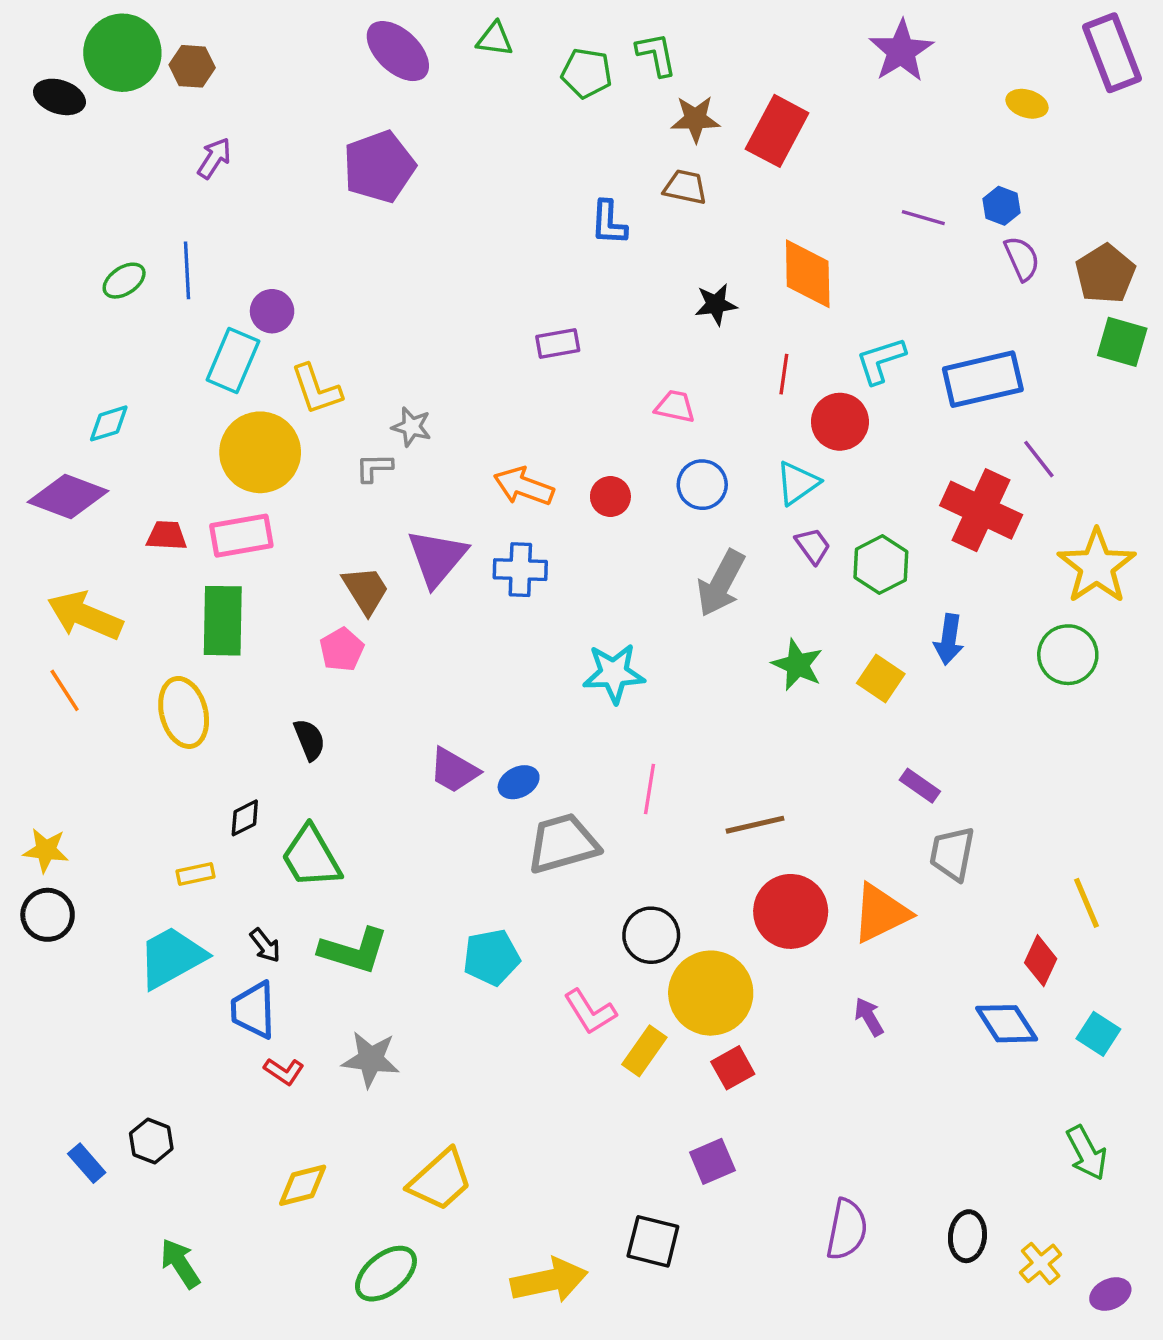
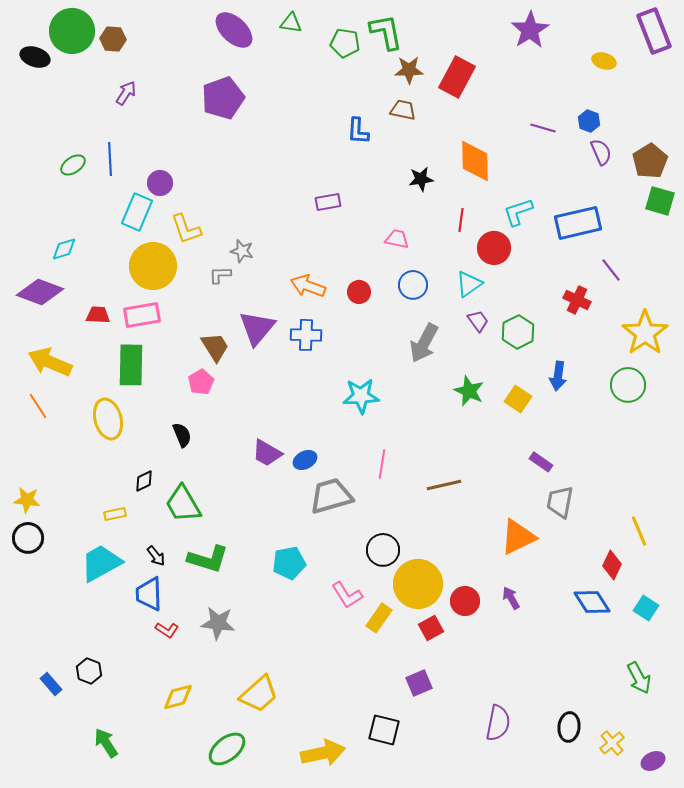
green L-shape: (656, 54) -> (386, 32), size x1.4
red cross: (981, 510) -> (577, 300), size x0.6
red circle: (791, 911) -> (465, 601), moved, size x0.7

